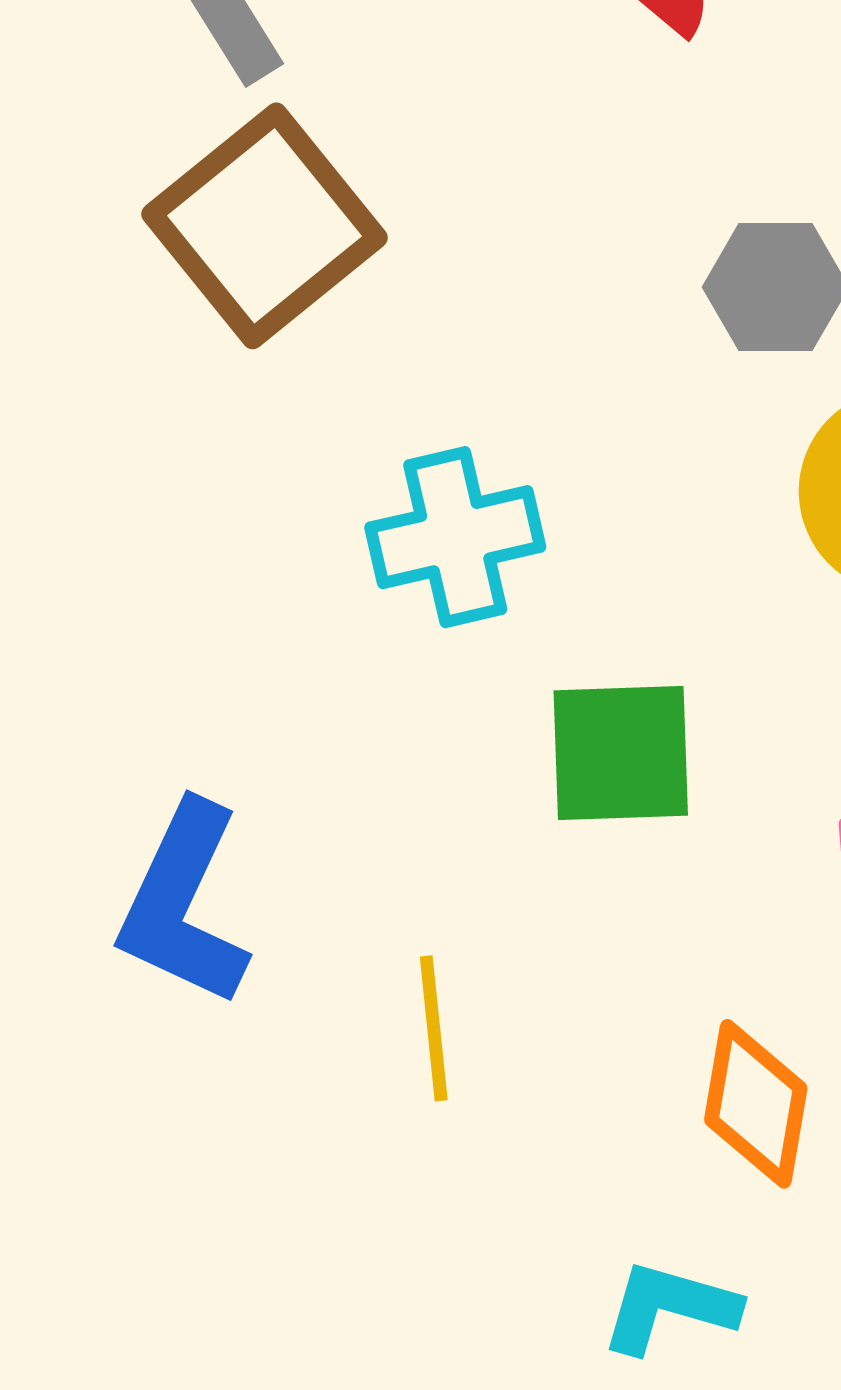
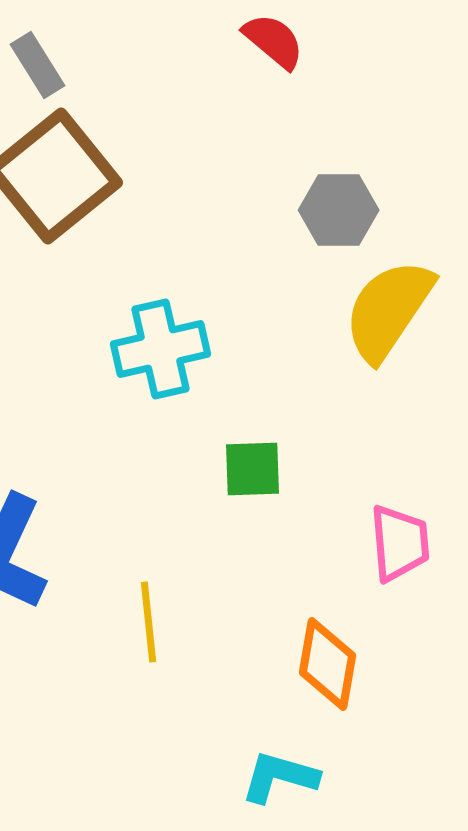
green square: (621, 753) -> (252, 469), size x0.7

